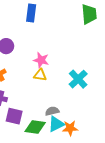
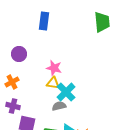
cyan cross: (78, 79) -> (66, 92), moved
gray semicircle: (52, 111) -> (59, 106), moved

